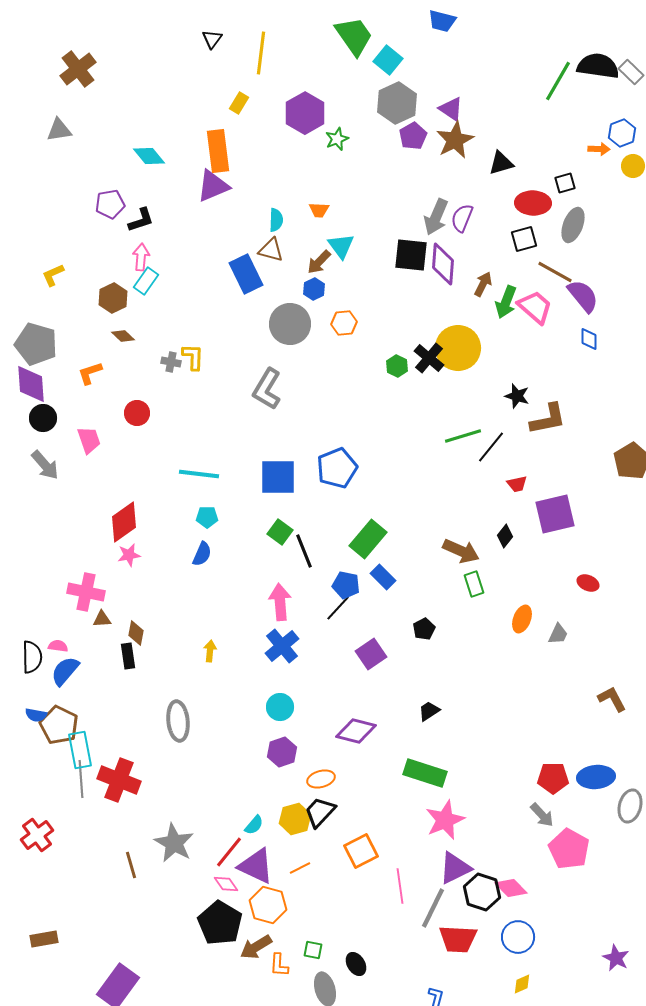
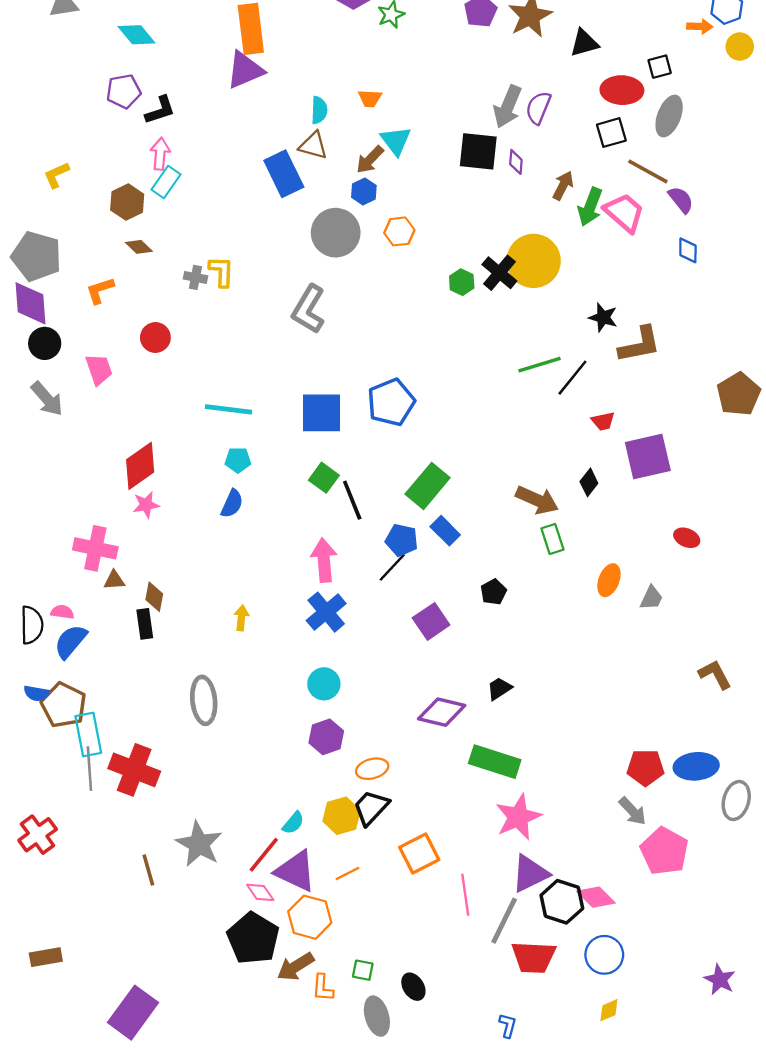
cyan diamond: (149, 156) -> (137, 35), moved
purple diamond: (443, 264) -> (516, 162), size x0.5
purple semicircle: (583, 296) -> (681, 200), size x0.7
purple diamond: (356, 731) -> (442, 712), moved

